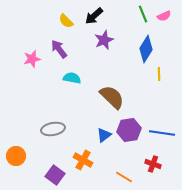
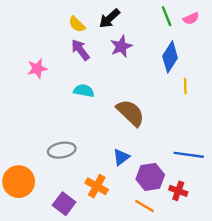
purple arrow: (59, 49) -> (80, 50), moved
purple hexagon: (129, 130) -> (150, 177), moved
orange circle: (16, 156) -> (19, 182), size x1.4

